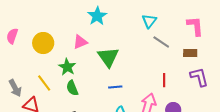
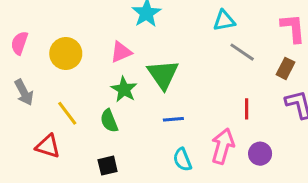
cyan triangle: (149, 21) -> (224, 21), turned 42
brown rectangle: (190, 53) -> (285, 68), turned -64
green star: (67, 67) -> (124, 89), moved
gray arrow: (15, 88) -> (24, 92), moved

